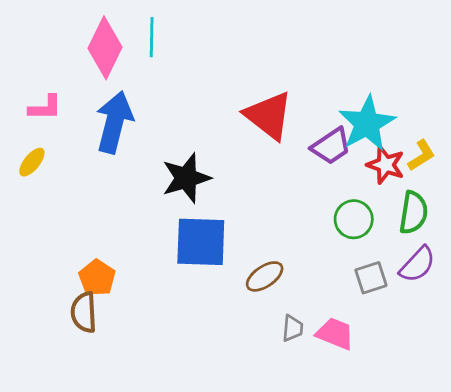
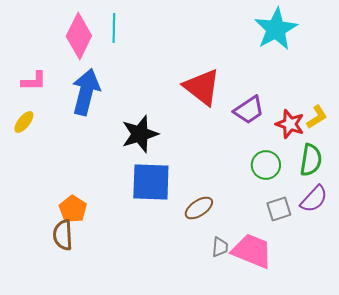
cyan star: (367, 124) -> (276, 29), moved
pink trapezoid: (335, 334) -> (252, 251), size x1.4

